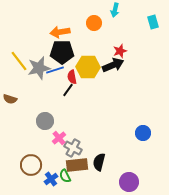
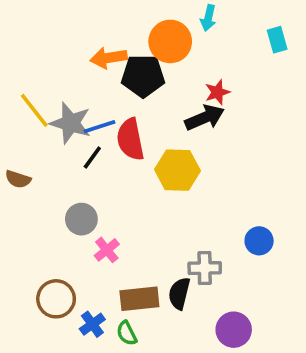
orange circle: (94, 23) -> (170, 41), size x1.5
black pentagon: (62, 52) -> (143, 76), moved
yellow hexagon: (88, 67) -> (177, 170), moved
gray star: (39, 68) -> (71, 123), turned 30
red semicircle: (72, 77) -> (130, 139), size x1.6
black line: (68, 90) -> (92, 157), moved
gray cross: (73, 148) -> (205, 268), moved, turned -30
green semicircle: (65, 176) -> (127, 333), moved

